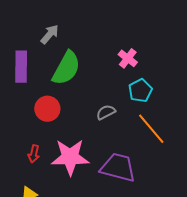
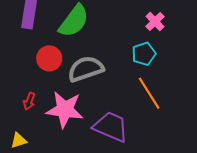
pink cross: (128, 58) -> (155, 22), moved
gray semicircle: (106, 112) -> (86, 69), moved, size x1.8

